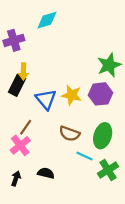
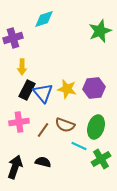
green star: (109, 65) -> (100, 31), moved
black rectangle: (17, 85) -> (27, 90), moved
brown line: (26, 127) -> (43, 130), moved
pink cross: (20, 145) -> (19, 122), moved, turned 30
black arrow: (16, 179) -> (15, 167), size x1.6

